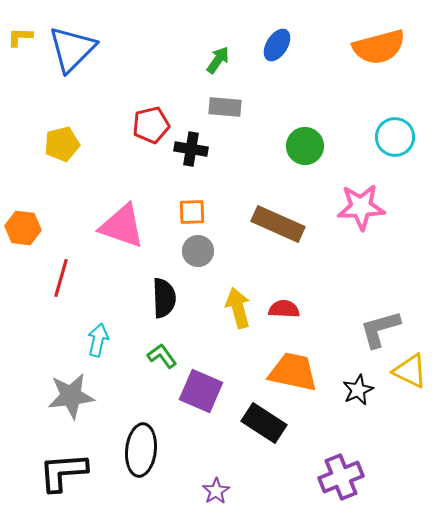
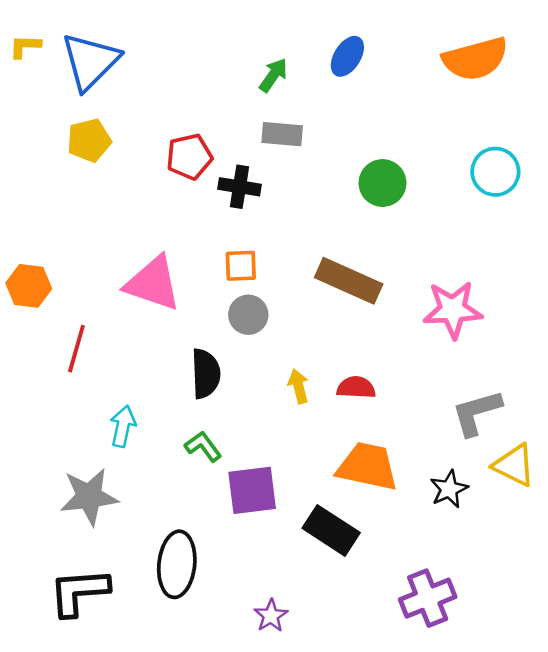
yellow pentagon: (62, 144) -> (89, 140), moved
pink star: (361, 207) -> (453, 310), moved
yellow arrow: (238, 308) -> (298, 386), size x0.7
purple square: (201, 391) -> (252, 490), turned -30

